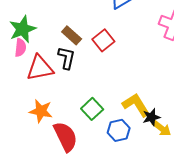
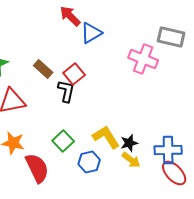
black L-shape: (66, 58) -> (66, 91), moved
black star: (151, 117) -> (129, 143), moved

